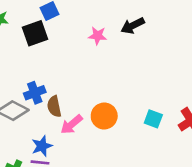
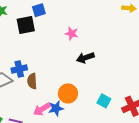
black arrow: (133, 26) -> (85, 58), moved
pink arrow: (71, 124) -> (42, 109), moved
blue star: (42, 146) -> (56, 108), moved

